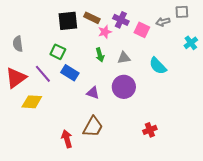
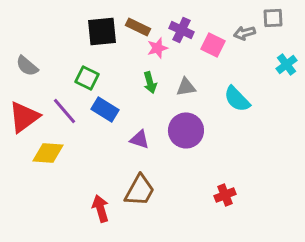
gray semicircle: (18, 44) -> (27, 66), turned -42

